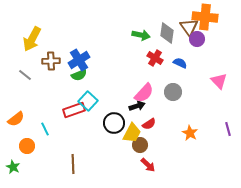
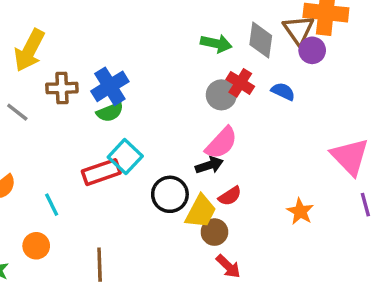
pink triangle: (219, 81) -> (350, 157), moved, size x1.4
gray circle: (173, 92) -> (221, 95), moved
orange circle: (27, 146) -> (36, 246), moved

